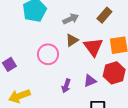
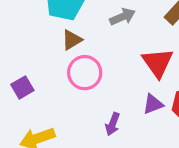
brown triangle: (72, 40) -> (72, 40), moved
purple triangle: (90, 81) -> (153, 104), moved

